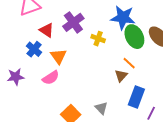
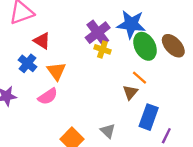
purple cross: (73, 22) -> (98, 33), moved

